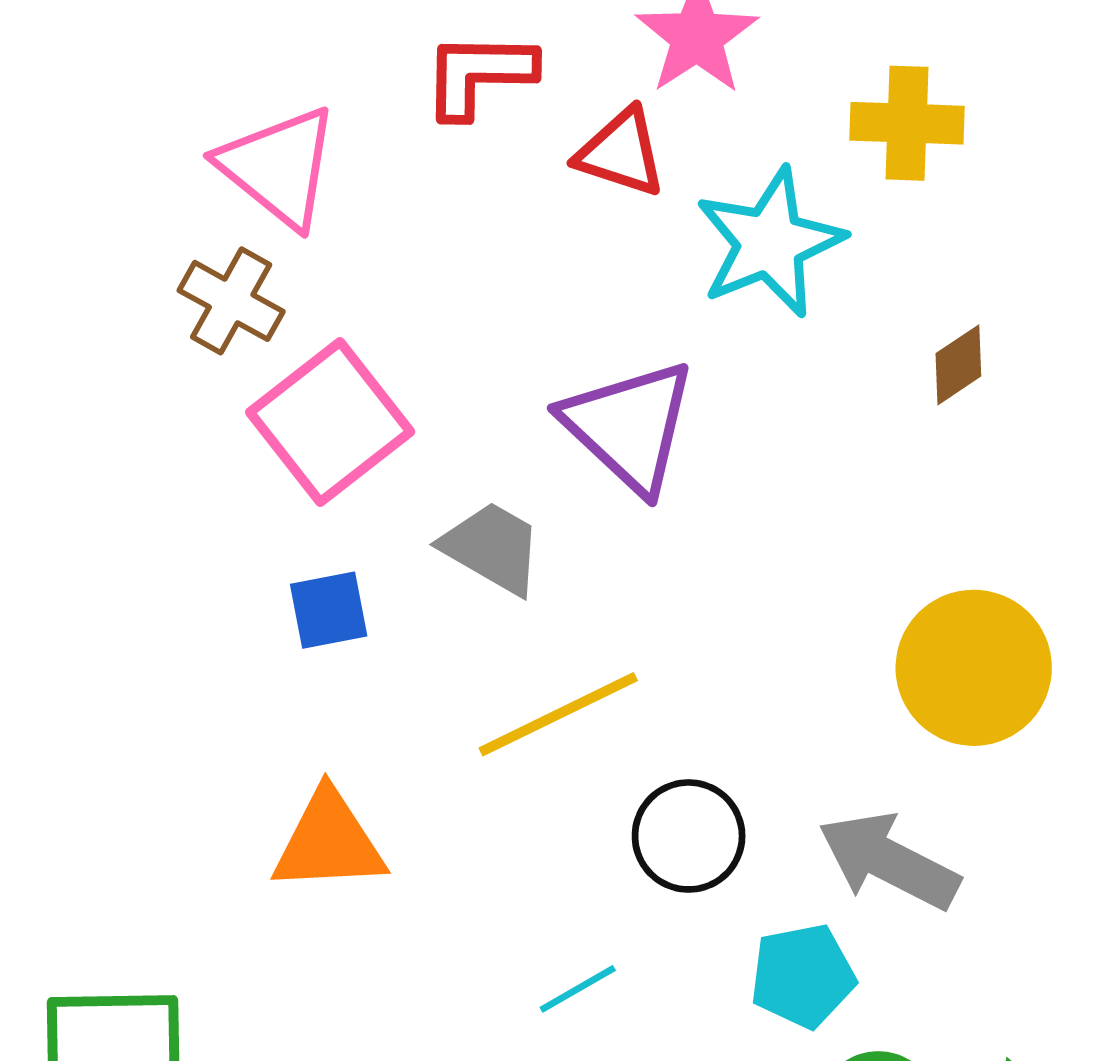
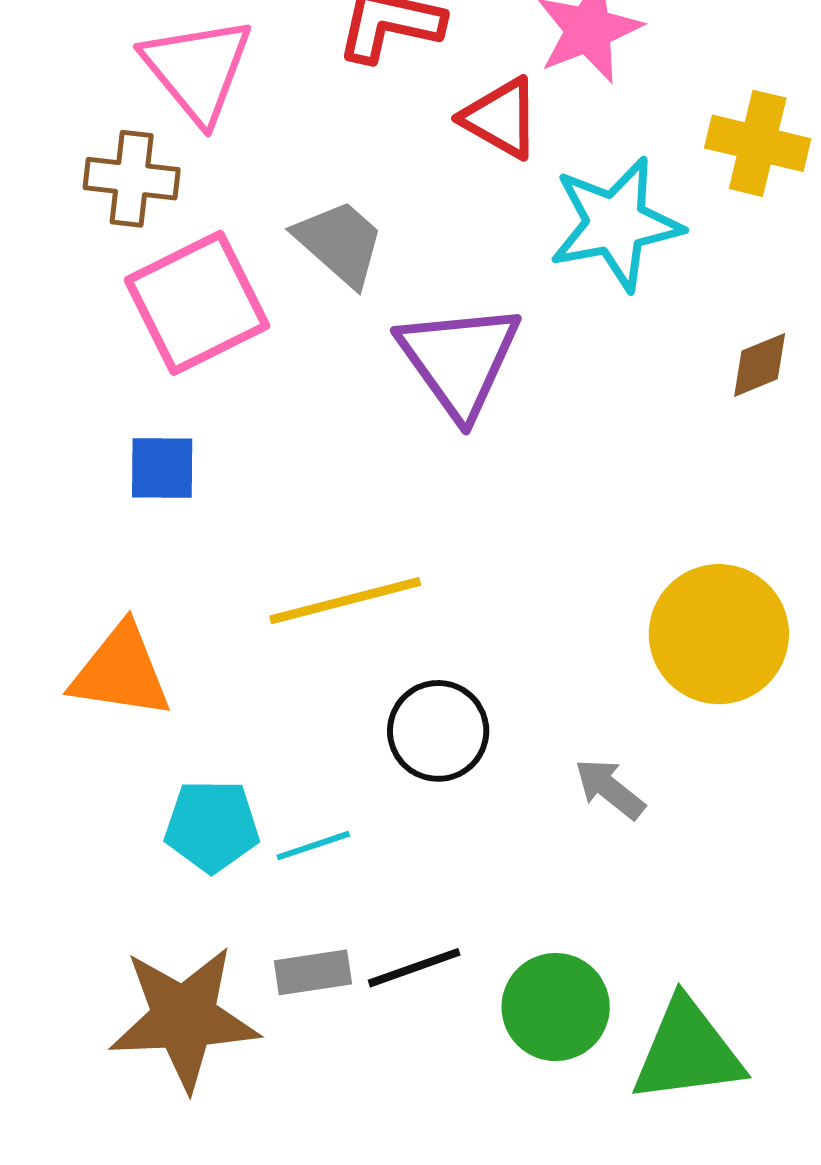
brown cross: (231, 301) -> (132, 179), turned -34
gray trapezoid: (492, 548) -> (340, 243), moved
gray arrow: (889, 861) -> (610, 789), size x0.6
cyan pentagon: (803, 976) -> (212, 826), moved

